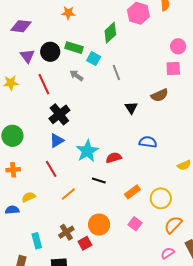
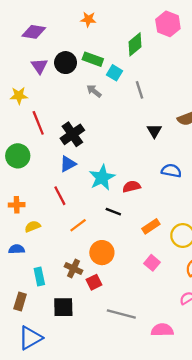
red line: (44, 84) -> (38, 123), moved
orange cross: (13, 170) -> (17, 205), moved
blue semicircle: (12, 210) -> (17, 249), moved
orange circle: (99, 225) -> (102, 253), moved
brown cross: (66, 232) -> (73, 269), turned -35

